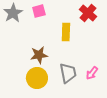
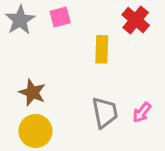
brown star: (39, 55) -> (32, 92), moved, turned 30
yellow circle: (37, 78) -> (35, 131), moved

